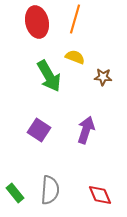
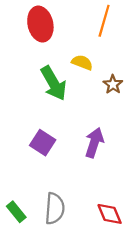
orange line: (75, 19) -> (104, 21), moved
brown star: (103, 77) -> (113, 84), turned 30

